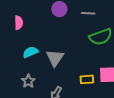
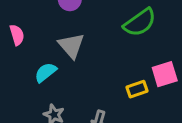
gray triangle: (55, 58) -> (71, 46), moved

